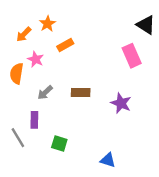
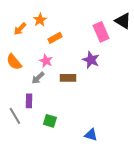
pink rectangle: (132, 56) -> (101, 32), moved
pink star: (36, 59) -> (46, 61), moved
orange semicircle: (17, 74) -> (14, 62), turned -48
purple star: (121, 103) -> (91, 60), moved

